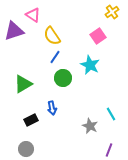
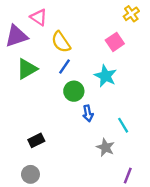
green triangle: (23, 84) -> (27, 69), moved
blue arrow: (52, 108) -> (88, 113), moved
cyan line: (111, 114) -> (123, 125), moved

